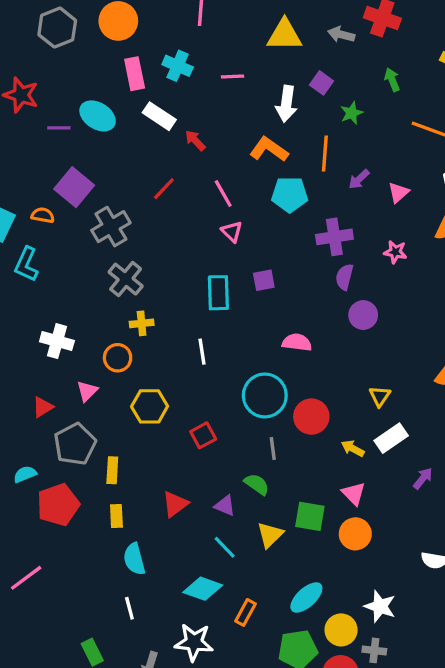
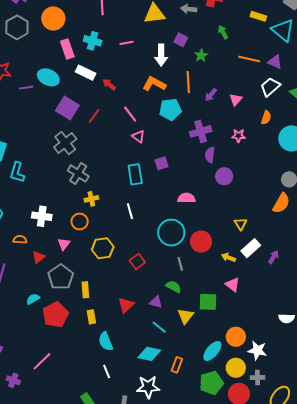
purple square: (74, 187) -> (67, 108), moved
orange semicircle: (43, 215) -> (20, 240), moved
purple arrow: (423, 478) -> (274, 257), moved
orange circle: (355, 534) -> (236, 337), moved

